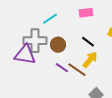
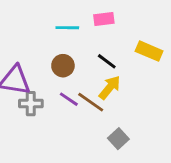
cyan line: (50, 19) -> (67, 28), moved, turned 35
gray cross: (35, 41) -> (31, 104), moved, size x0.7

